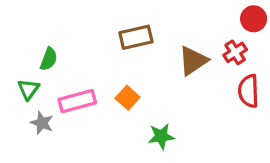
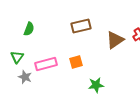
green semicircle: (49, 59) -> (29, 29), moved
orange square: (128, 98) -> (76, 62), turned 32

